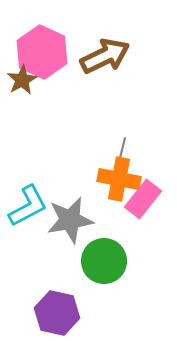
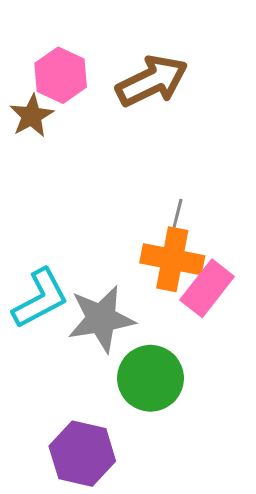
pink hexagon: (42, 52) -> (61, 75), size x0.7

